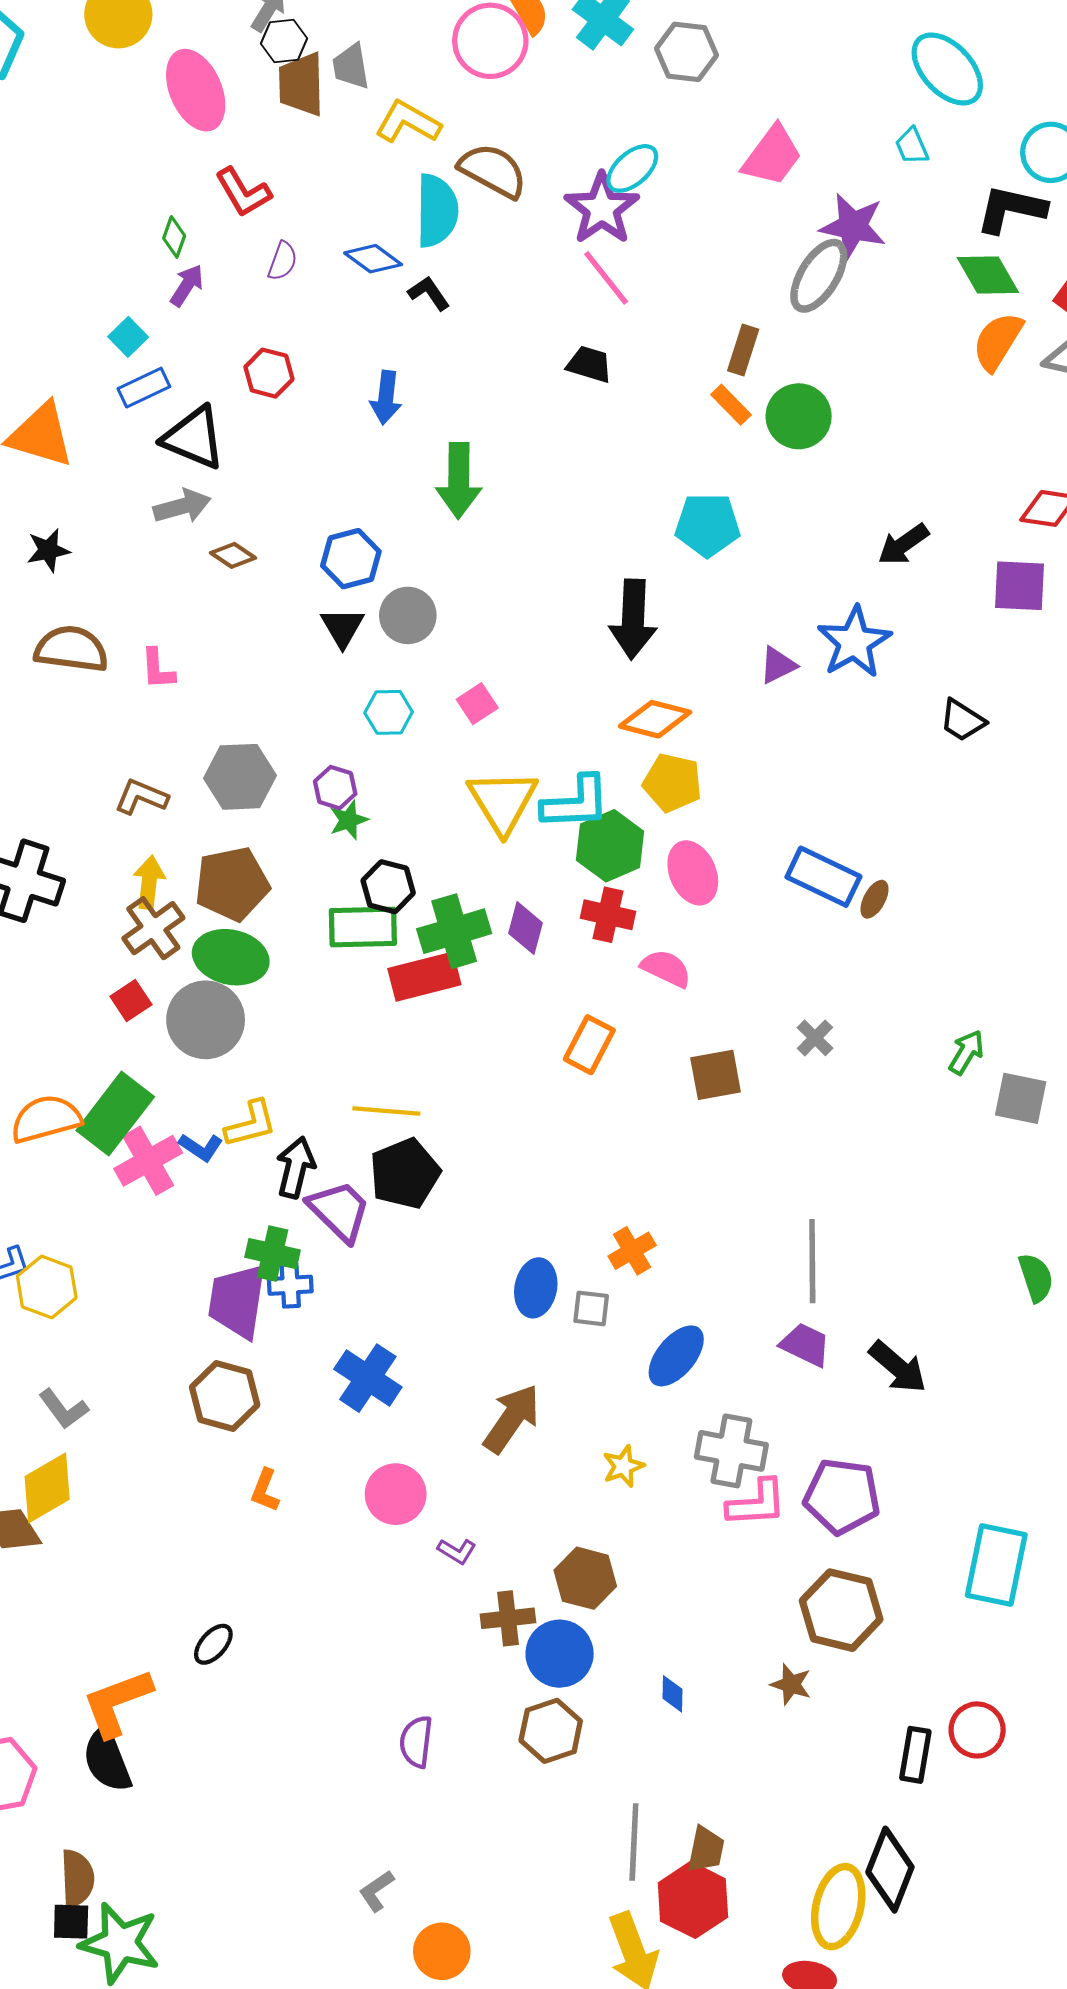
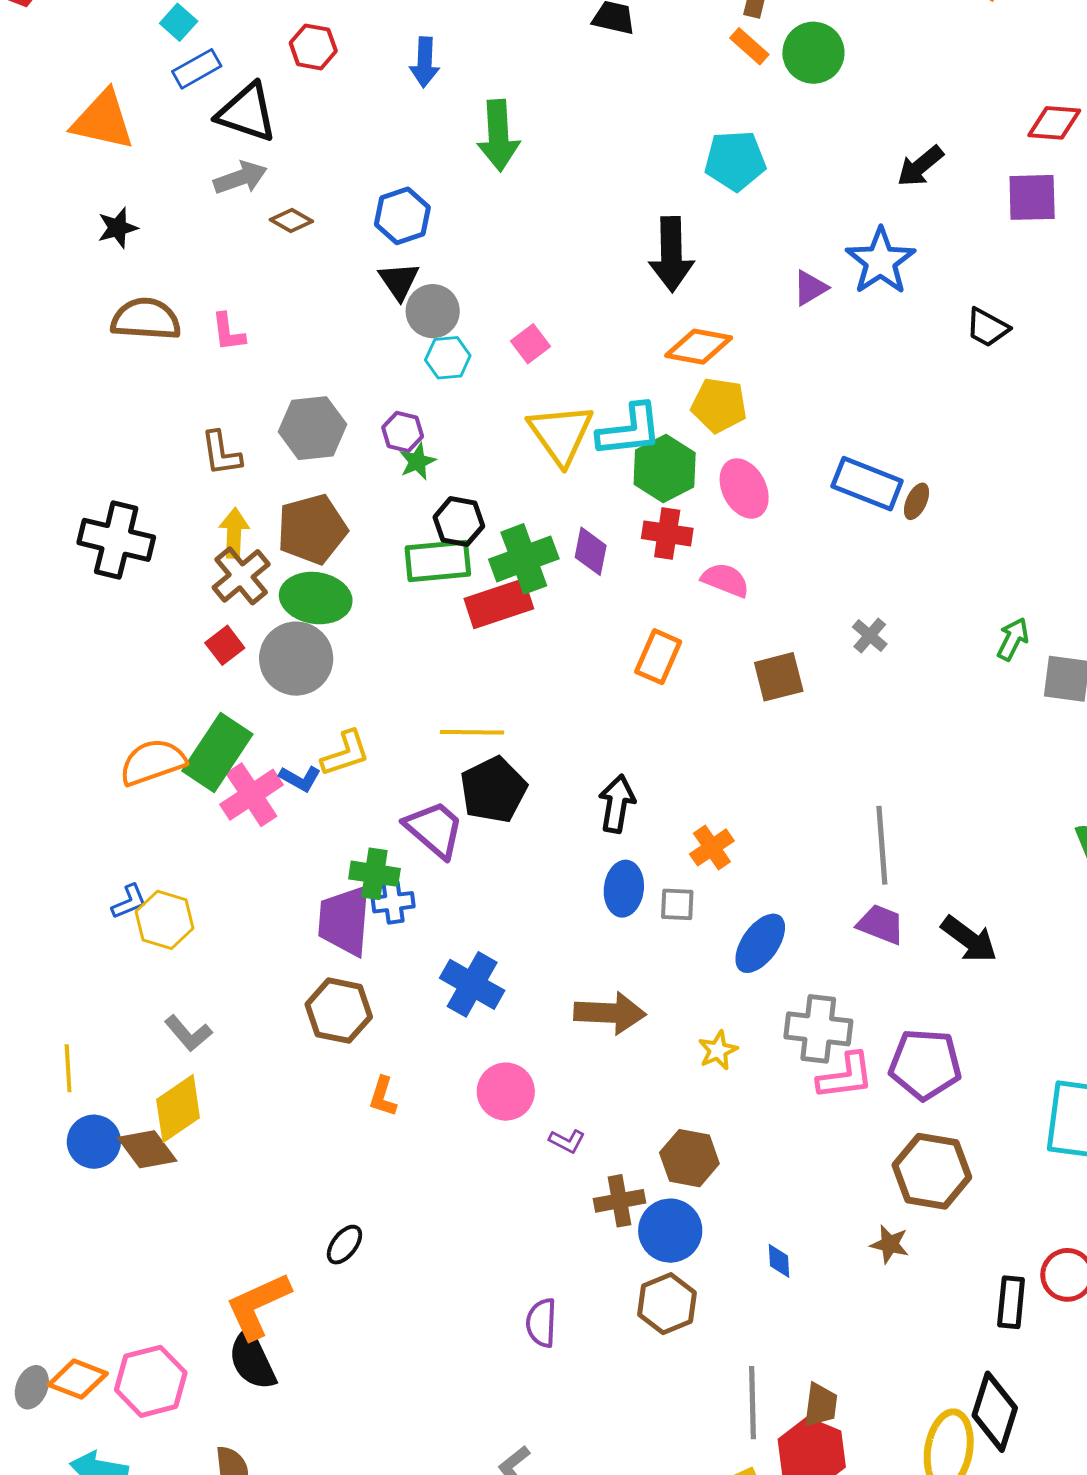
gray circle: (408, 615) -> (433, 311), moved
brown L-shape: (141, 797) -> (221, 453), turned -117
black arrow: (296, 1167) -> (617, 804), moved
brown arrow: (512, 1419) -> (610, 1013), turned 62

